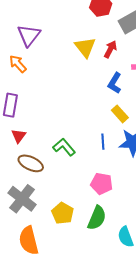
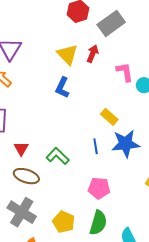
blue L-shape: (115, 83) -> (62, 88), moved
red triangle: (19, 136) -> (21, 149), moved

